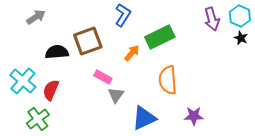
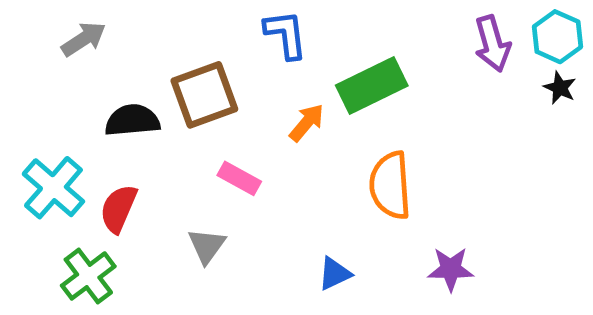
blue L-shape: (123, 15) -> (286, 34), turned -40
gray triangle: (116, 95) -> (207, 246), moved
blue triangle: (144, 118) -> (335, 274), size x0.6

